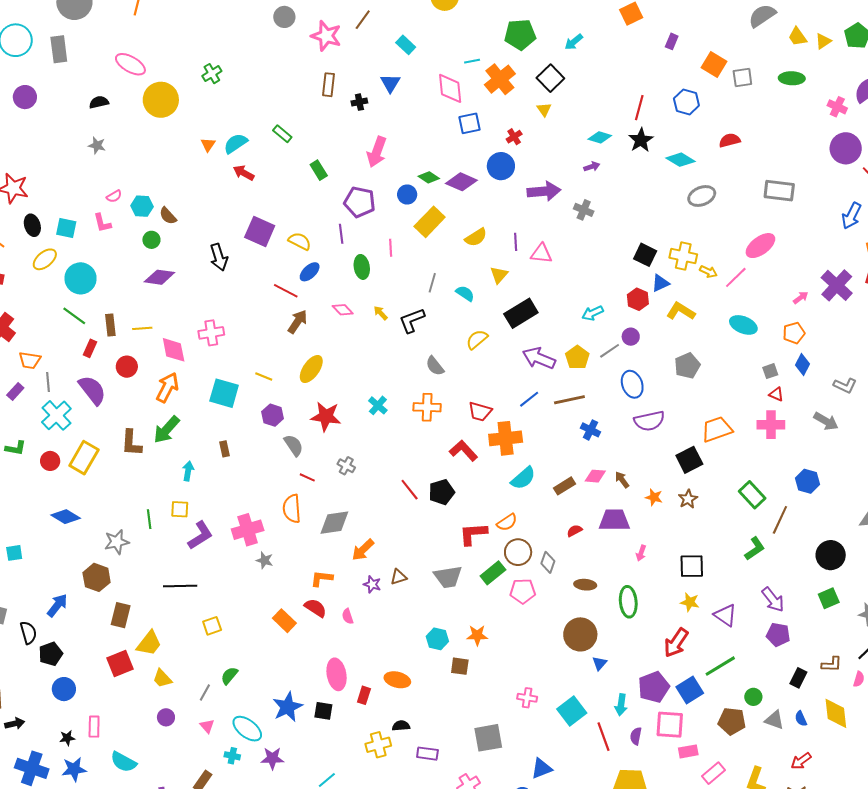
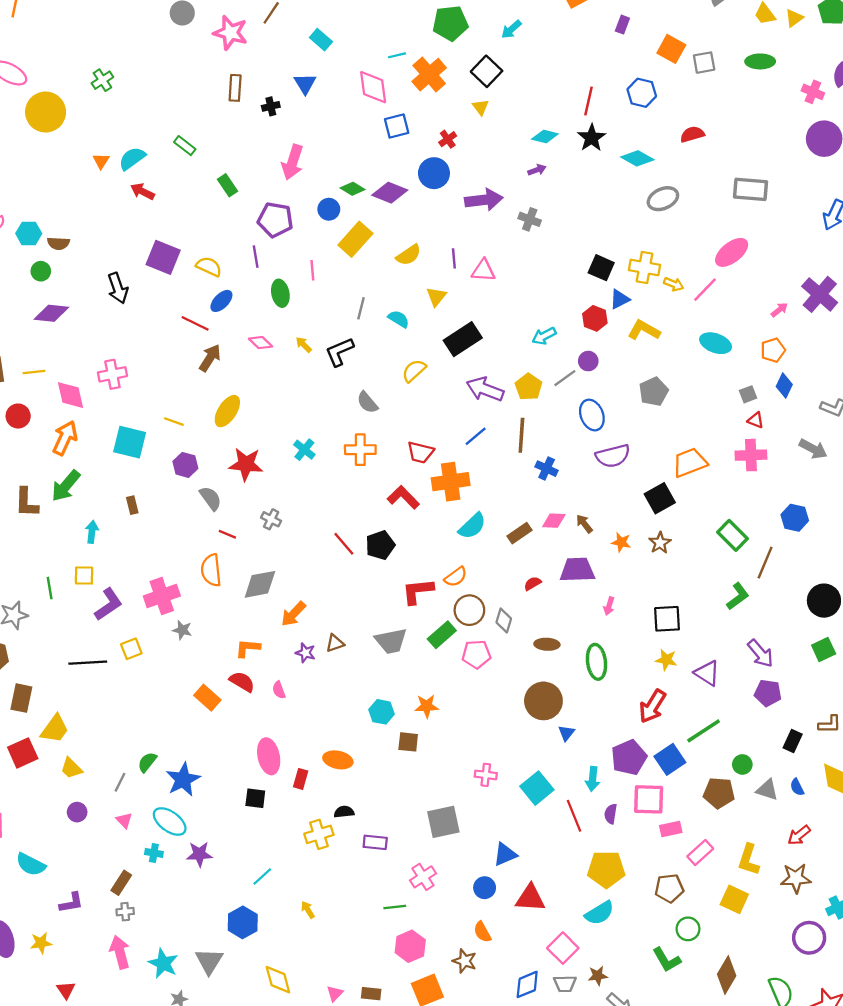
brown semicircle: (168, 216) -> (58, 243), turned -42
brown line: (569, 400) -> (521, 435), turned -72
yellow square: (212, 626) -> (131, 649), moved
blue star: (288, 707) -> (183, 780), moved

